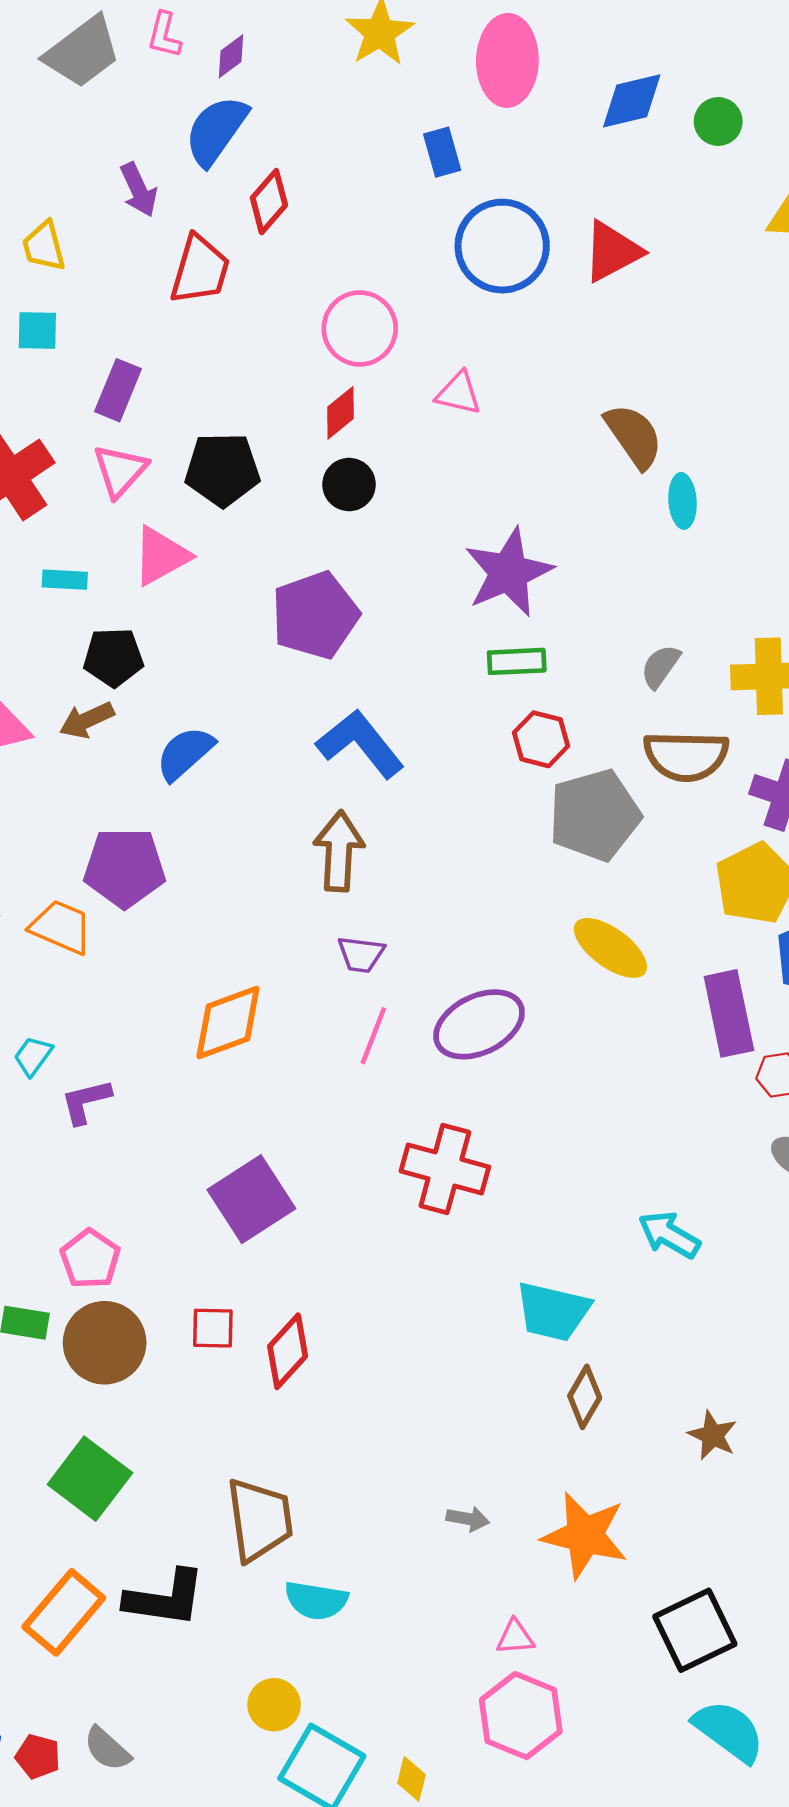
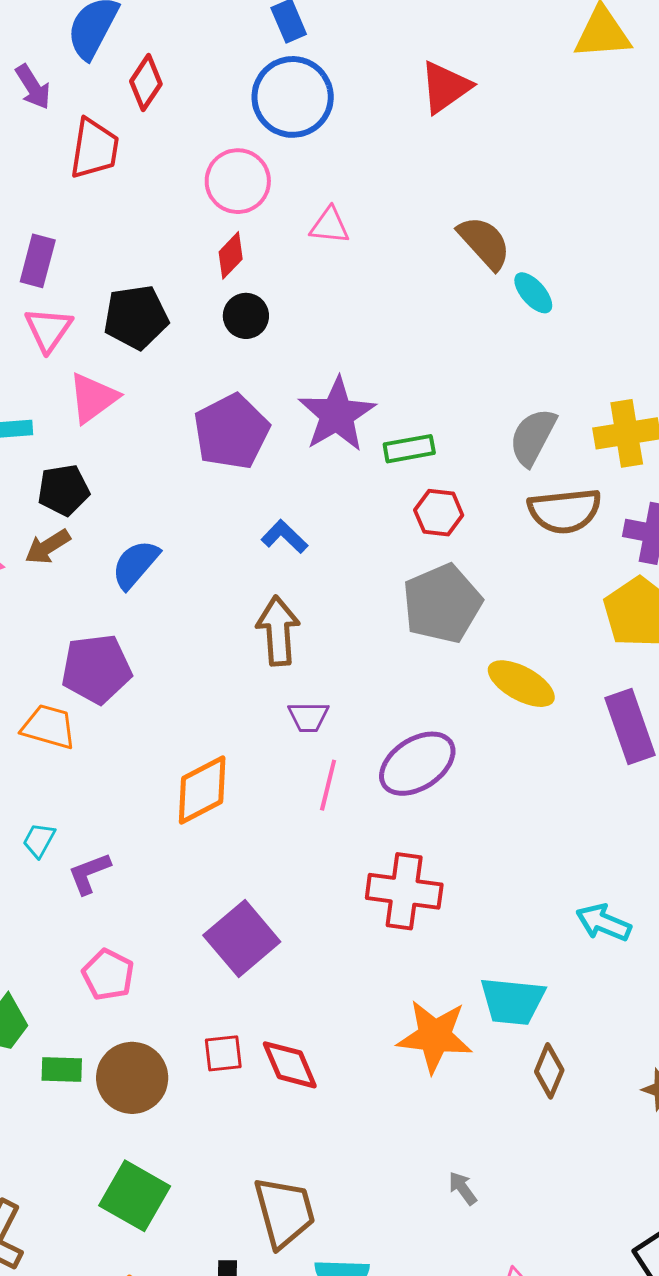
blue circle: (502, 246) -> (293, 97), moved
cyan ellipse: (683, 501) -> (533, 293), turned -30
purple star: (509, 572) -> (337, 414), moved
gray semicircle: (660, 666) -> (533, 437), size x1.5
blue L-shape: (360, 744) -> (284, 537), size x0.6
gray pentagon: (595, 815) -> (442, 604), moved
pink pentagon: (90, 1259) -> (108, 975), moved
red diamond: (288, 1351) -> (290, 1065), turned -58
gray arrow: (468, 1519) -> (463, 1188), turned -129
orange star: (585, 1535) -> (435, 1036), moved

